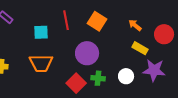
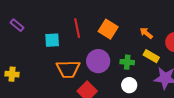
orange trapezoid: (41, 63) -> (68, 69), moved
white circle: (126, 76) -> (129, 85), moved
green cross: (98, 78) -> (127, 62), moved

